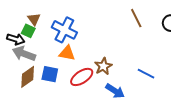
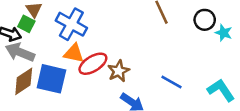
blue square: (50, 74) -> (51, 79), size x1.4
red ellipse: (82, 77) -> (93, 64), moved

